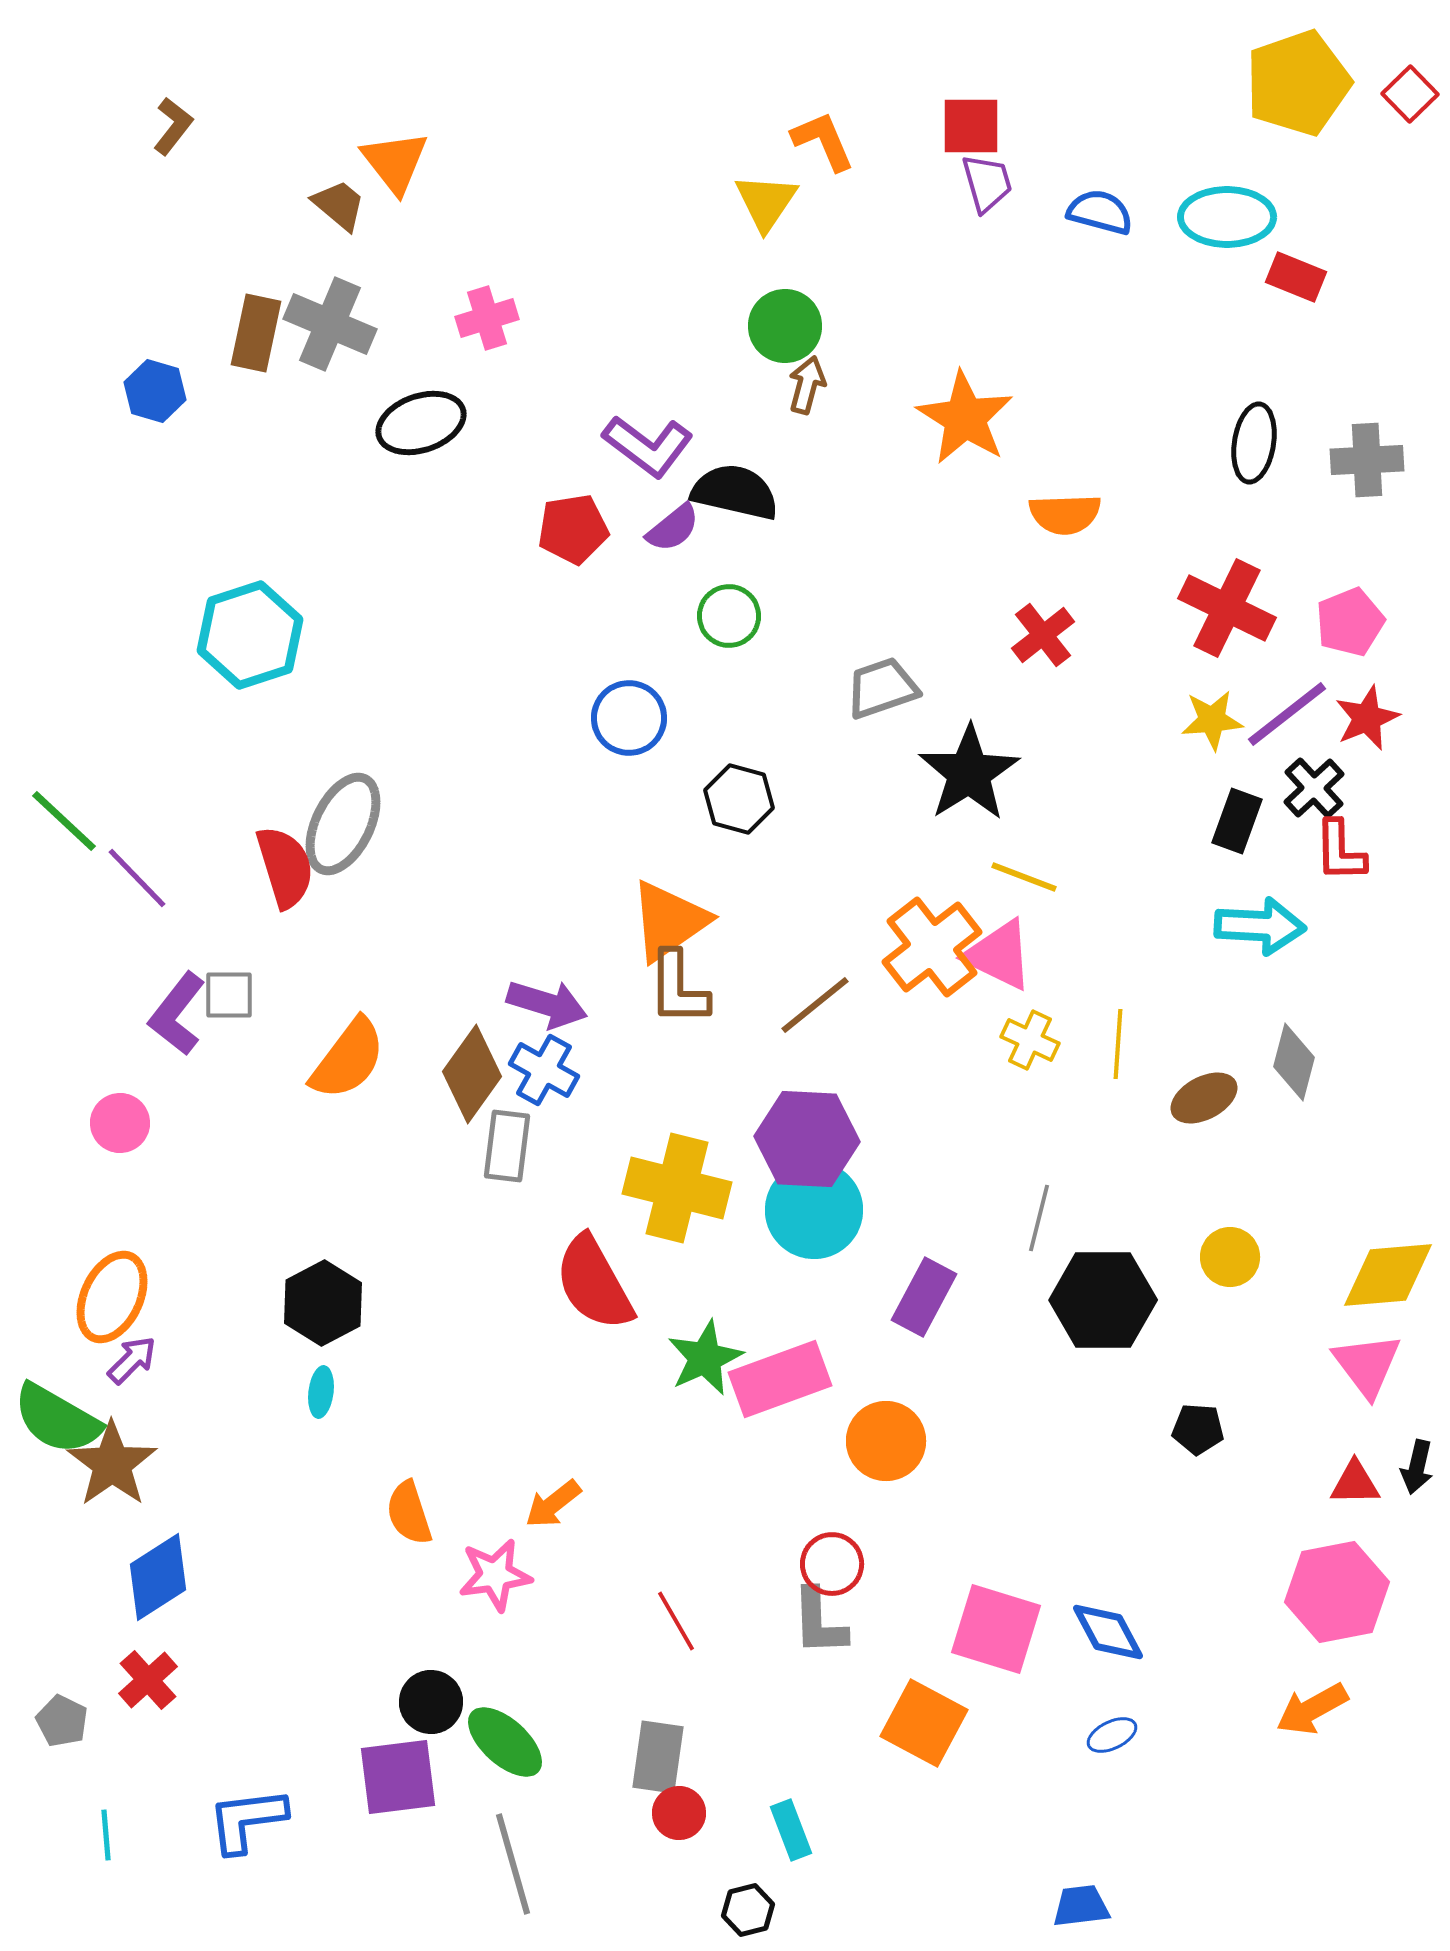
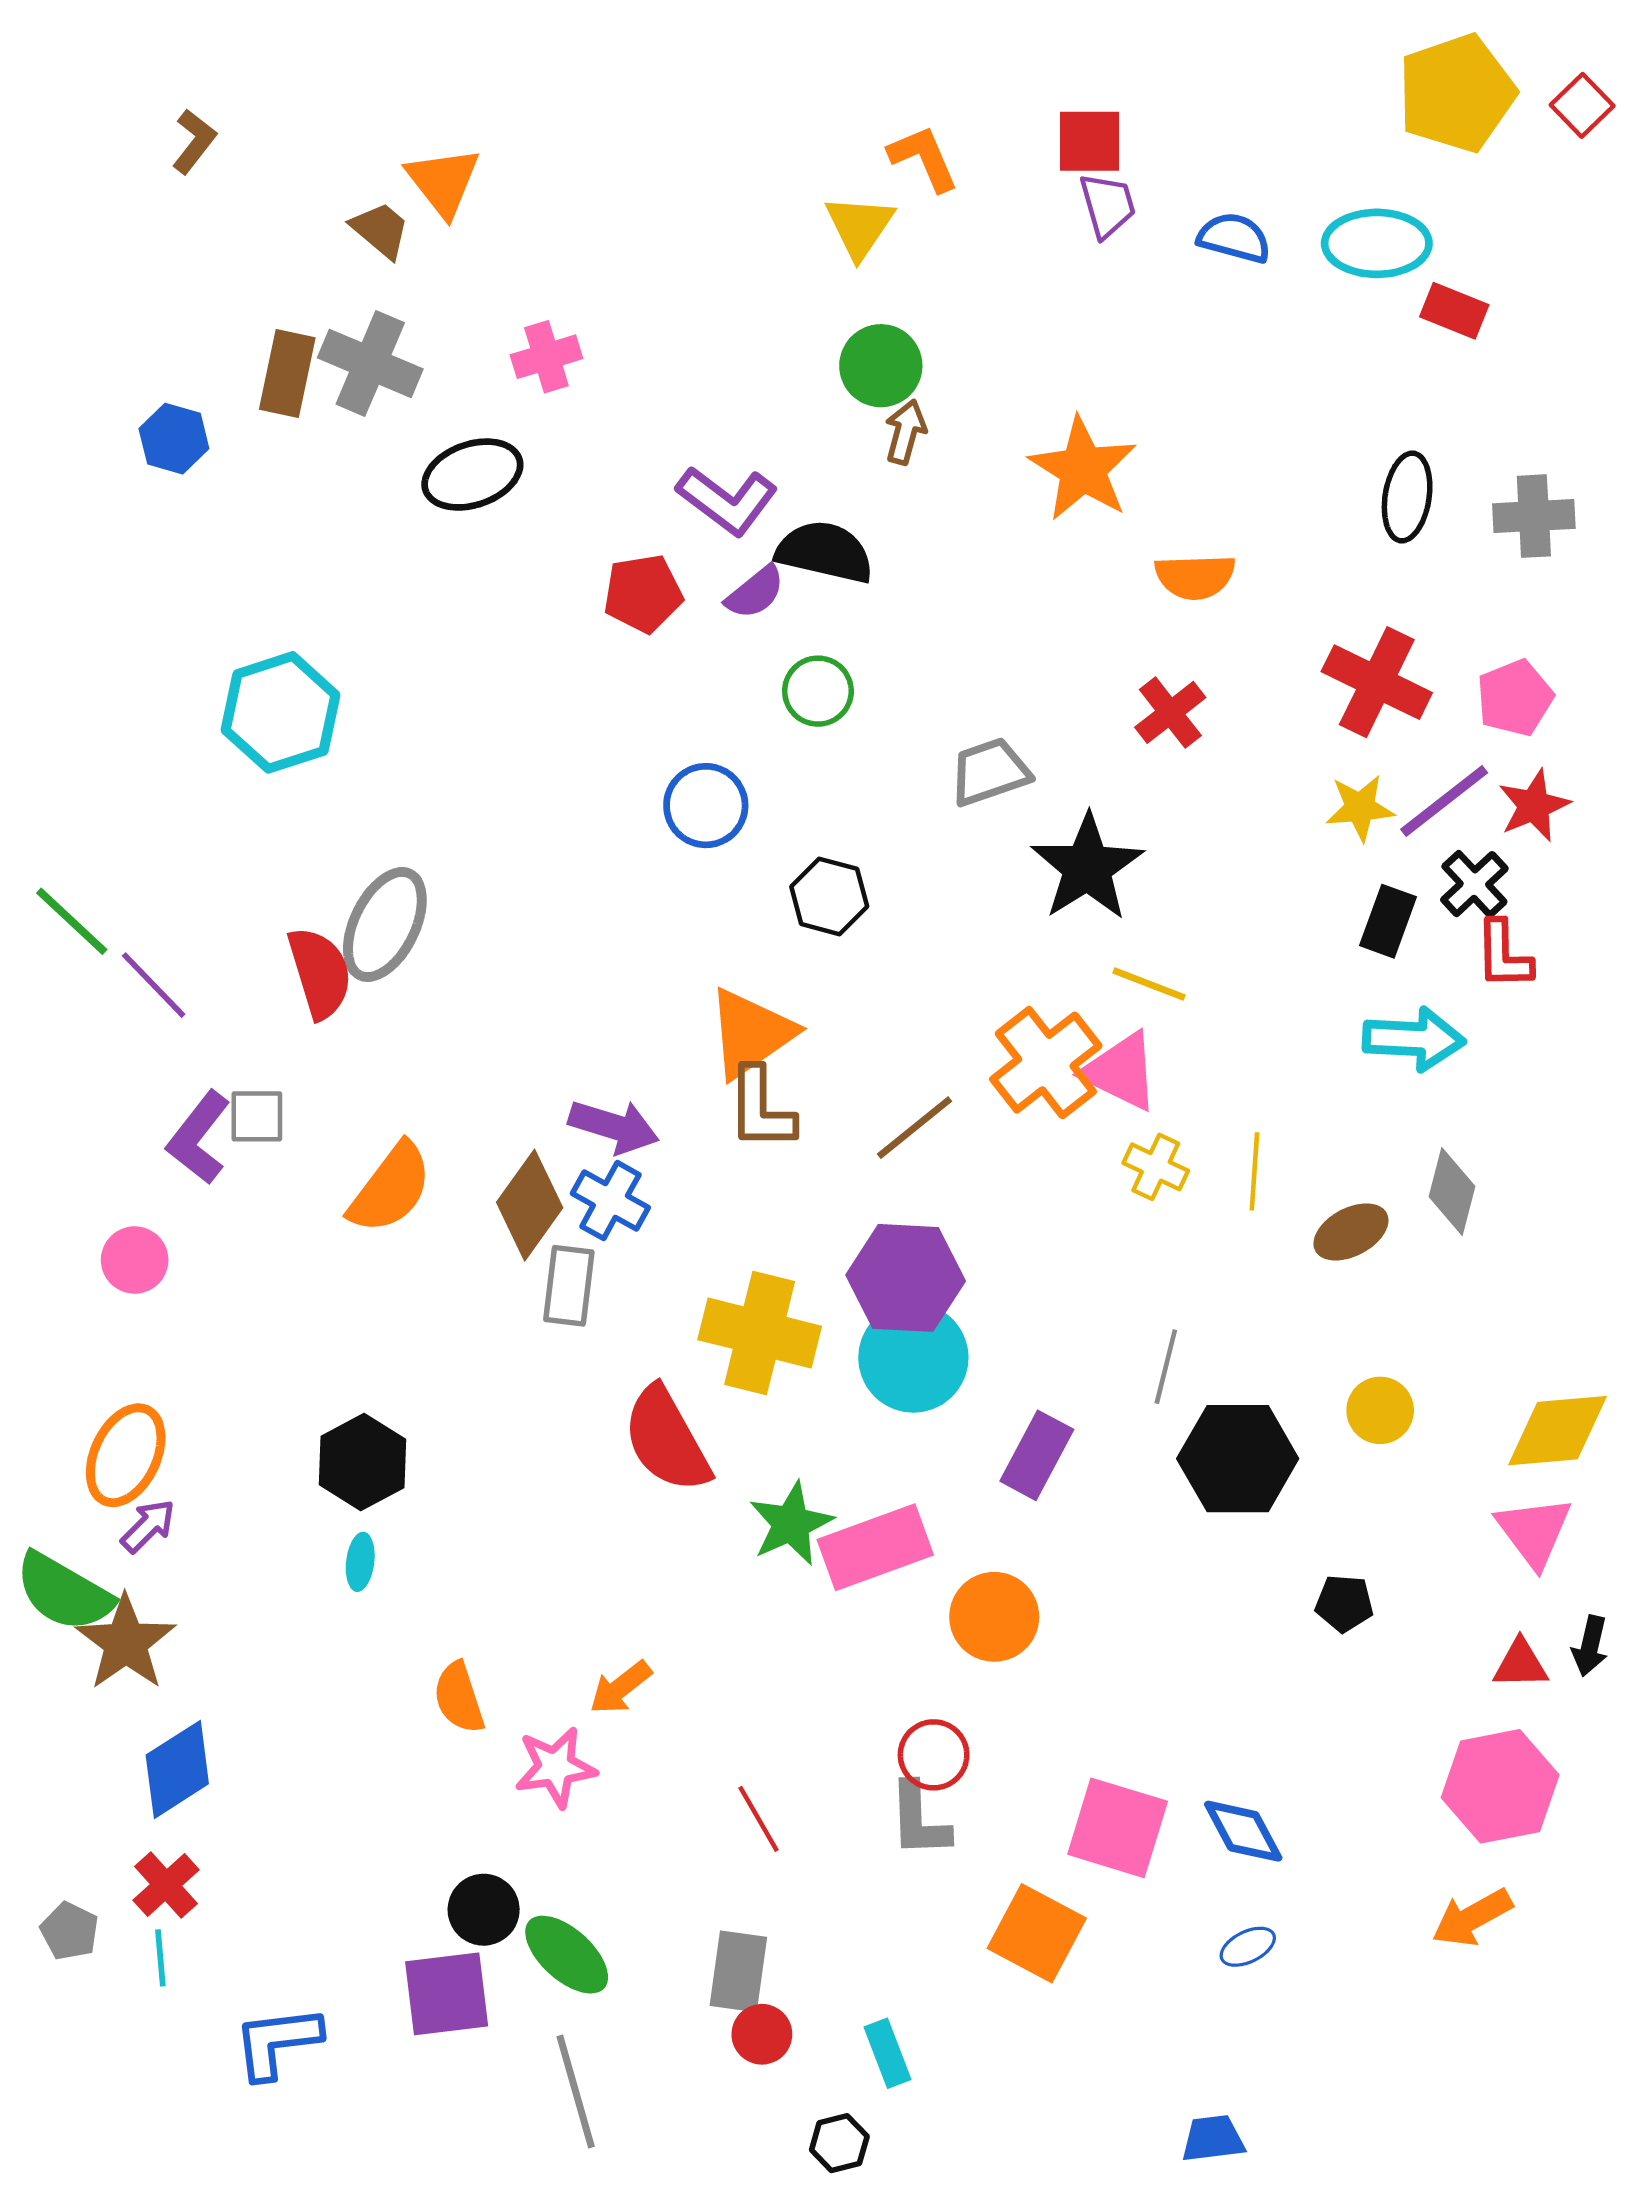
cyan line: (106, 1835) -> (160, 1958), moved

